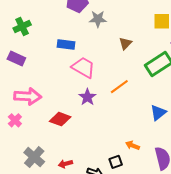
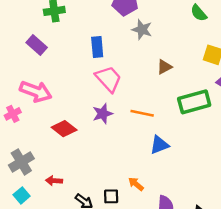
blue rectangle: (66, 45) -> (97, 47), turned 60
orange line: (119, 87) -> (142, 113), turned 30
blue triangle: (158, 113) -> (159, 145), moved

